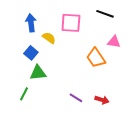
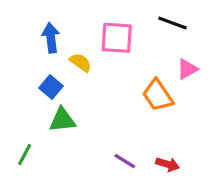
pink triangle: (114, 42) -> (187, 69), turned -40
green line: (24, 94) -> (25, 154), moved

